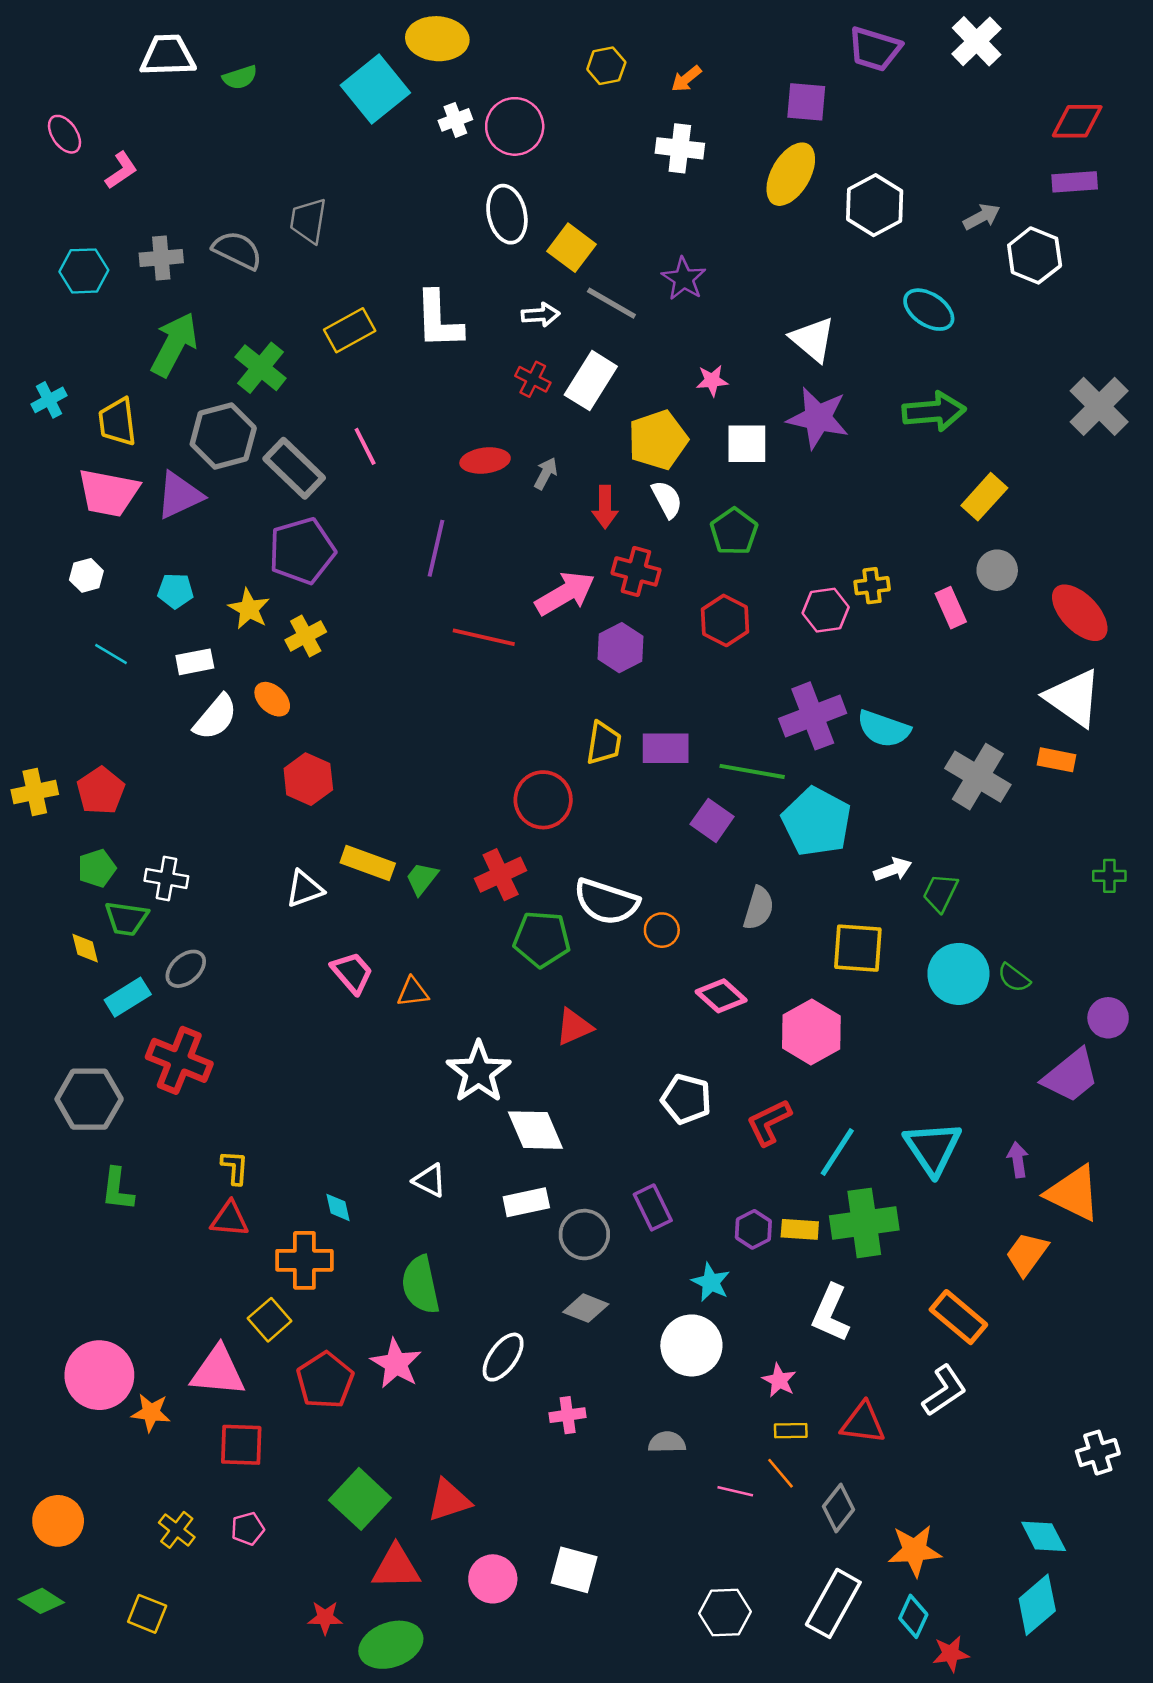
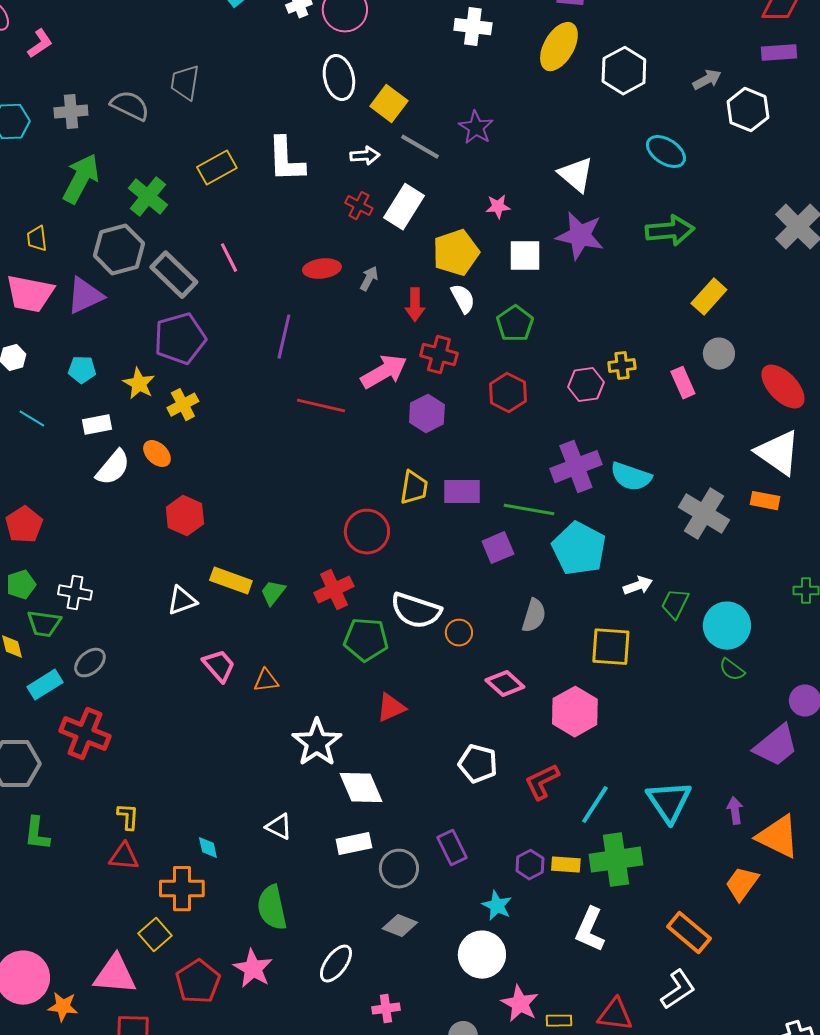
yellow trapezoid: (117, 422) -> (37, 239), size x0.7
purple square: (712, 820) -> (498, 548), turned 32
cyan circle: (958, 974) -> (727, 626), moved
pink star: (779, 1380) -> (520, 1004), moved, size x1.4

